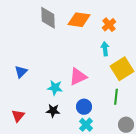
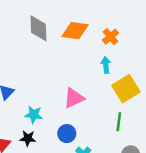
cyan star: (55, 88) -> (34, 115), moved
blue circle: (84, 107) -> (67, 134), moved
black star: (53, 111) -> (28, 138), moved

